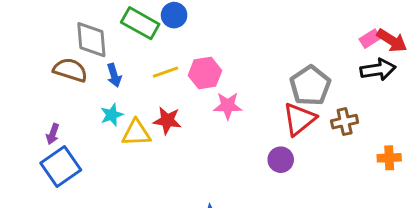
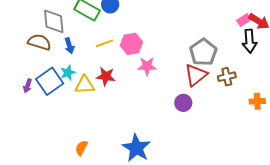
black arrow: (378, 70) -> (249, 41), turned 95
blue square: (61, 166) -> (50, 81), moved

